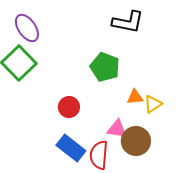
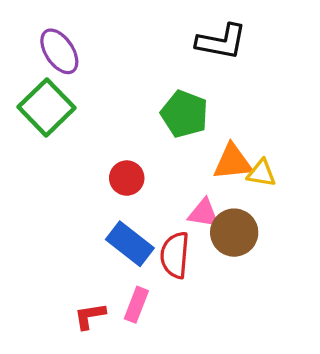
orange triangle: (135, 97) -> (233, 162), size x1.5
yellow triangle: (153, 104) -> (261, 173), turned 42

